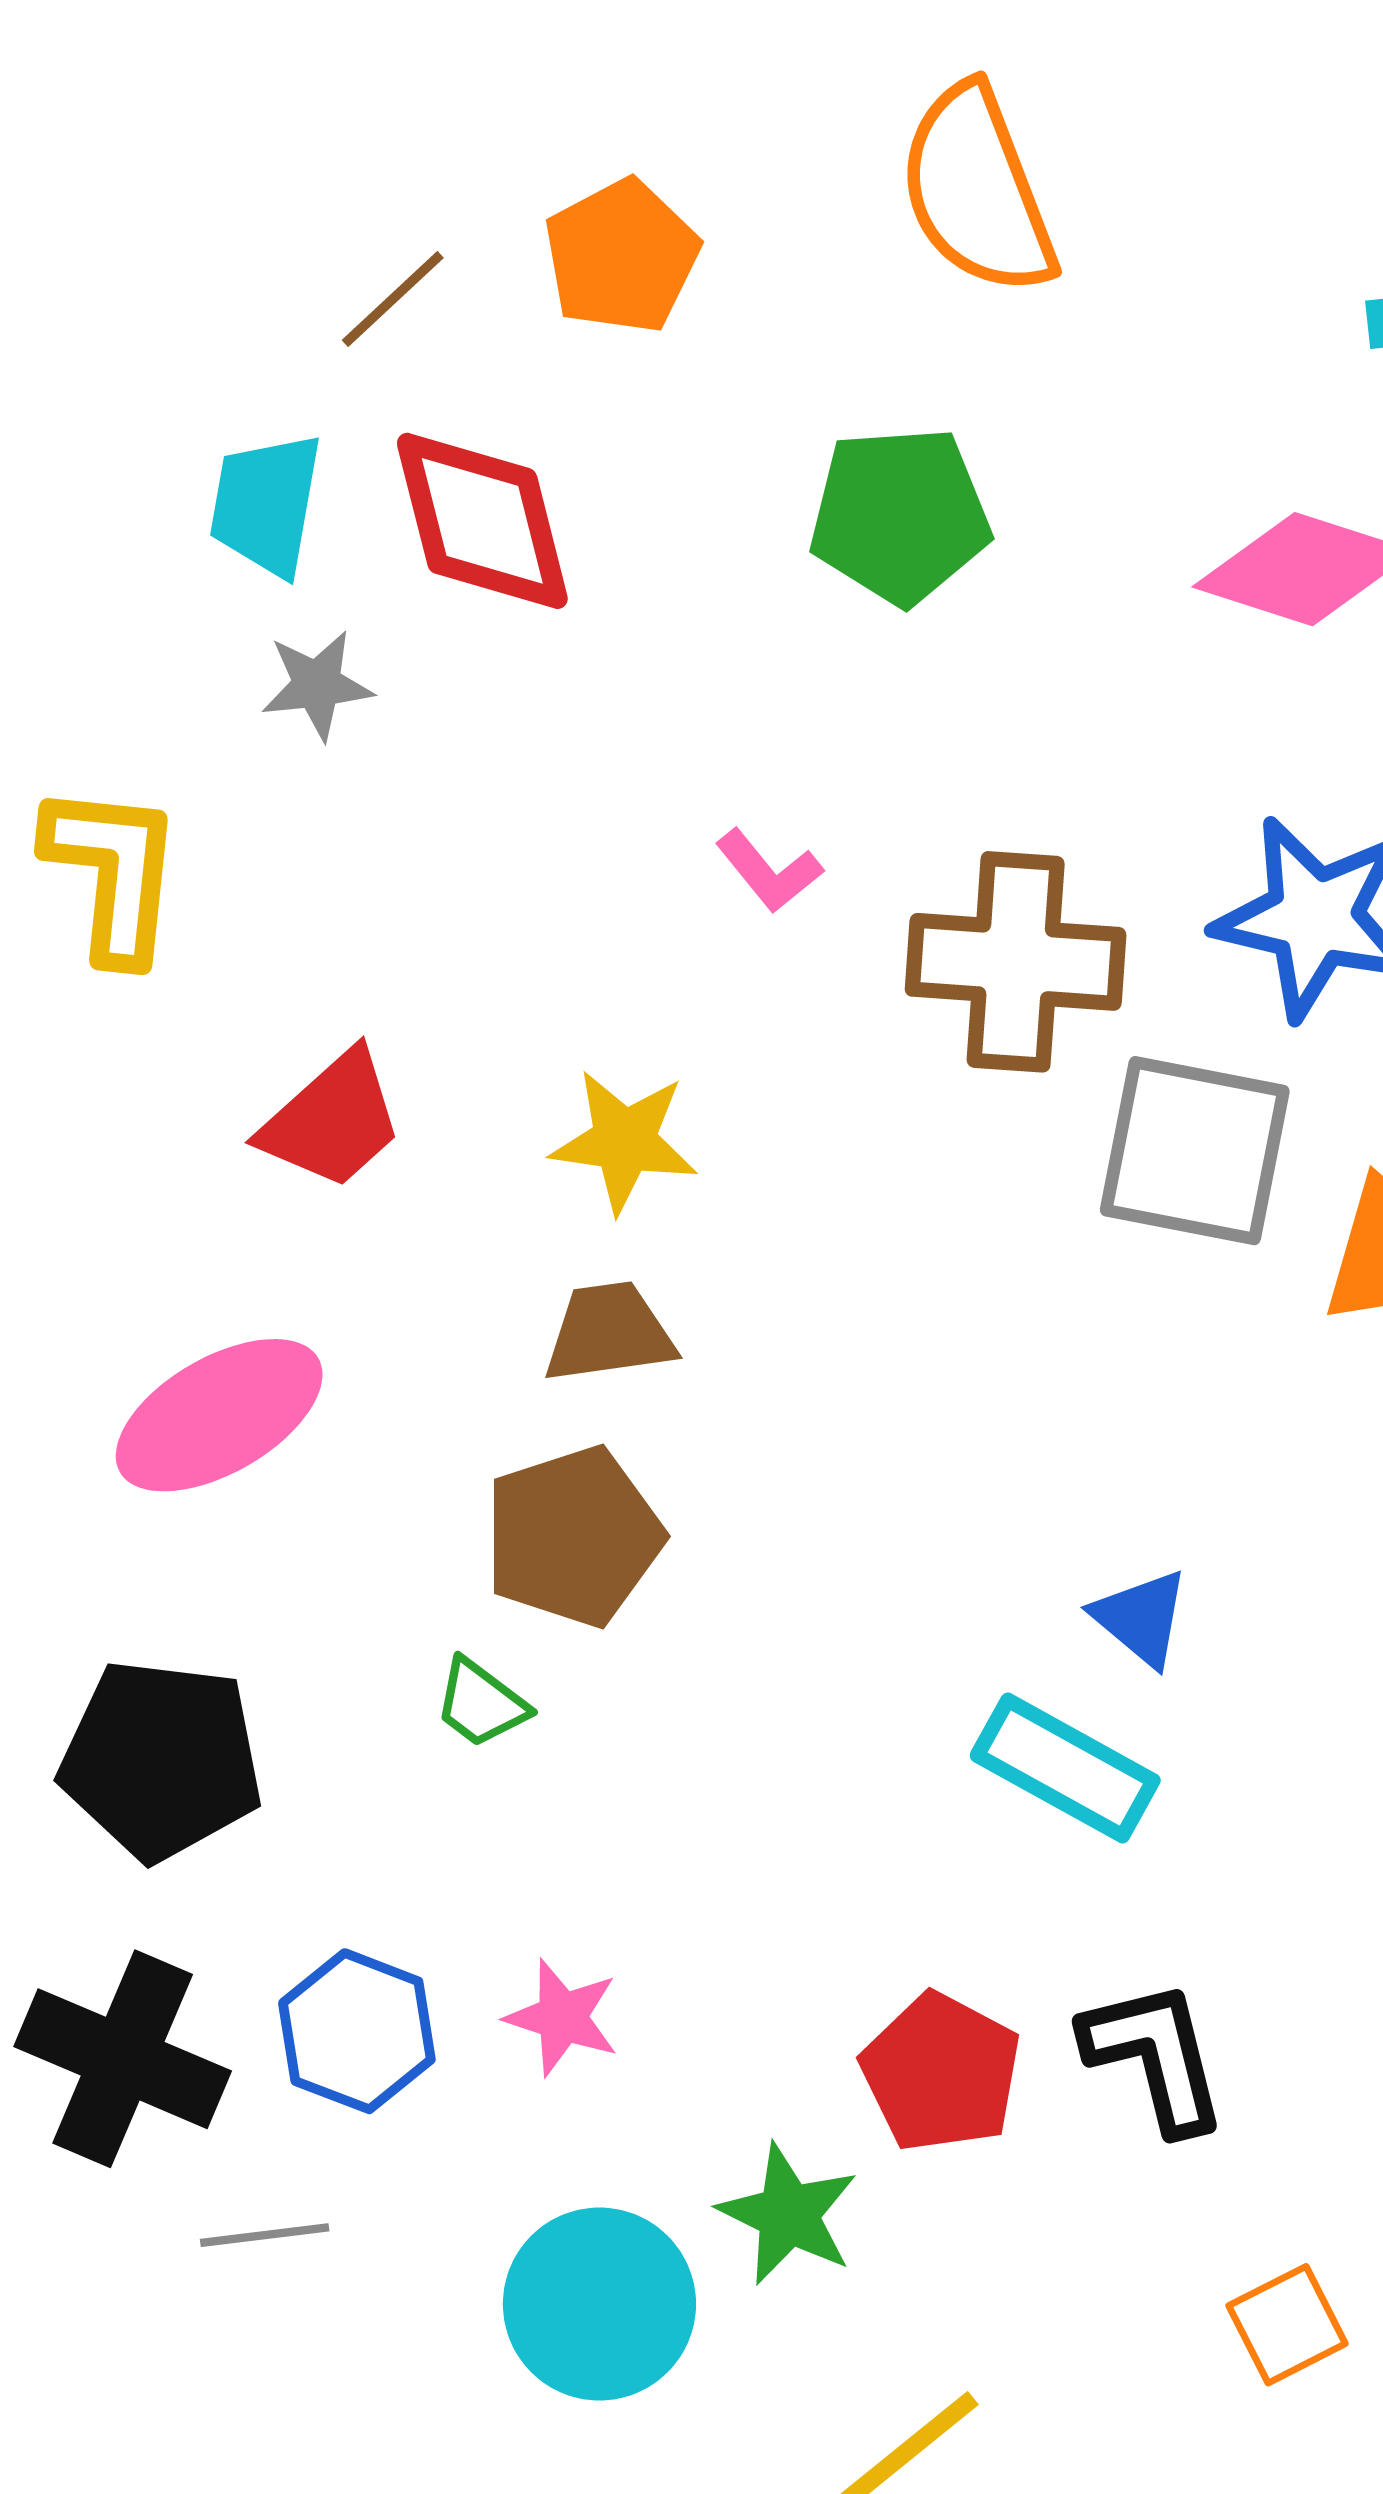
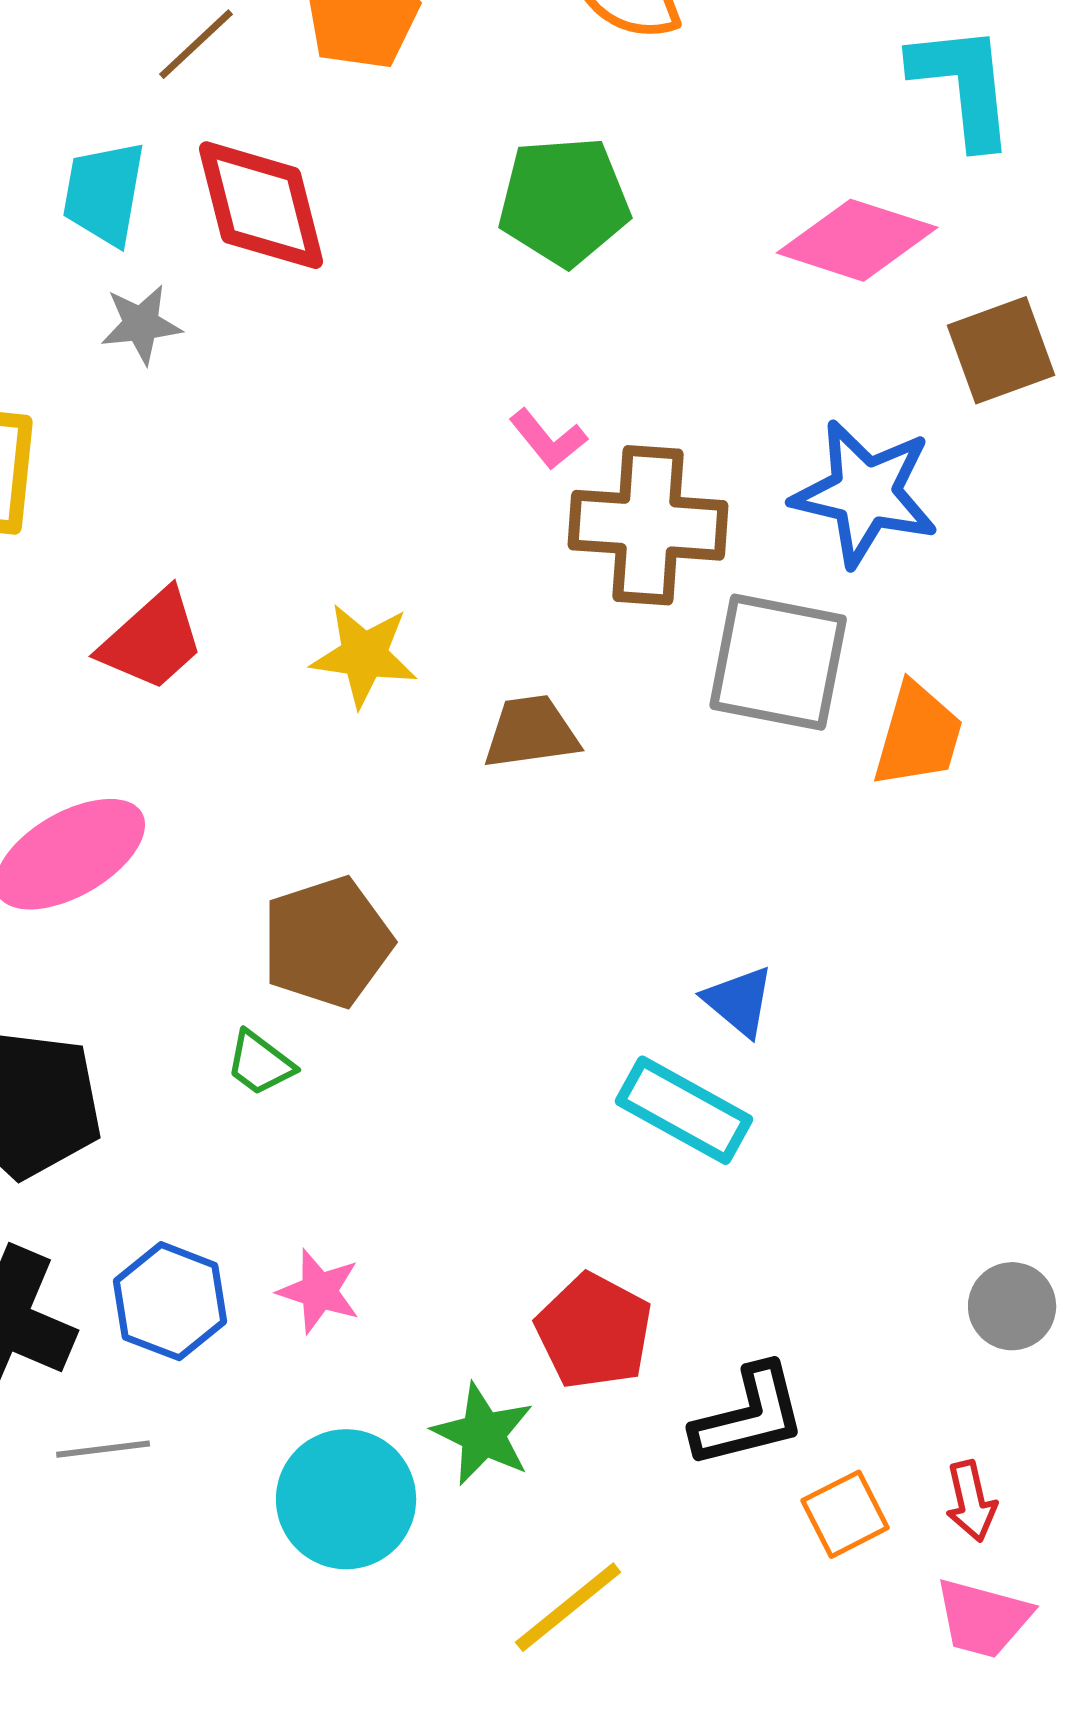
pink L-shape: (769, 871) -> (548, 439), moved
brown trapezoid: (609, 1333) -> (531, 732), moved
black L-shape: (1155, 2056) -> (749, 1416), moved, turned 90

